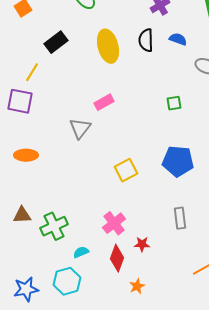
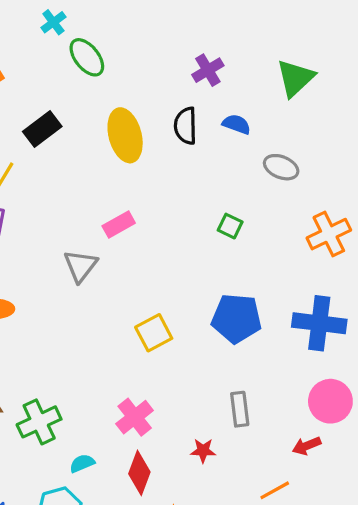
green square: (174, 103) -> (230, 226), turned 35
red star: (142, 244) -> (203, 451), moved

